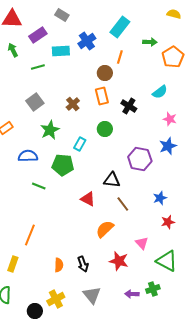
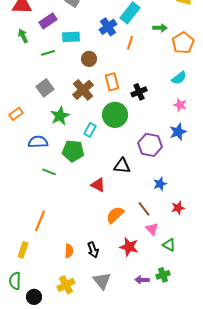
blue cross: (87, 41) -> (108, 27), moved
brown circle: (105, 73) -> (89, 59), moved
cyan semicircle: (160, 92) -> (179, 78), moved
brown cross: (73, 104) -> (83, 90), size x1.5
black cross: (129, 106) -> (139, 92), turned 35
green circle: (105, 129) -> (115, 115), size x1.6
blue star: (160, 198) -> (160, 184), moved
brown line: (123, 204) -> (144, 209), moved
green triangle: (167, 261) -> (169, 245), moved, size x0.6
black circle: (35, 311) -> (34, 297), moved

